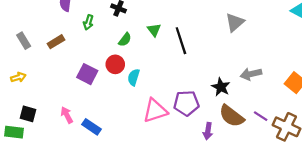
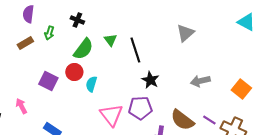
green semicircle: (125, 40) -> (83, 49), size x1.6
brown rectangle: (56, 42) -> (25, 43), moved
black star: (221, 87) -> (150, 80), moved
pink triangle: (155, 111) -> (111, 115), turned -50
pink arrow: (67, 115) -> (21, 106), moved

